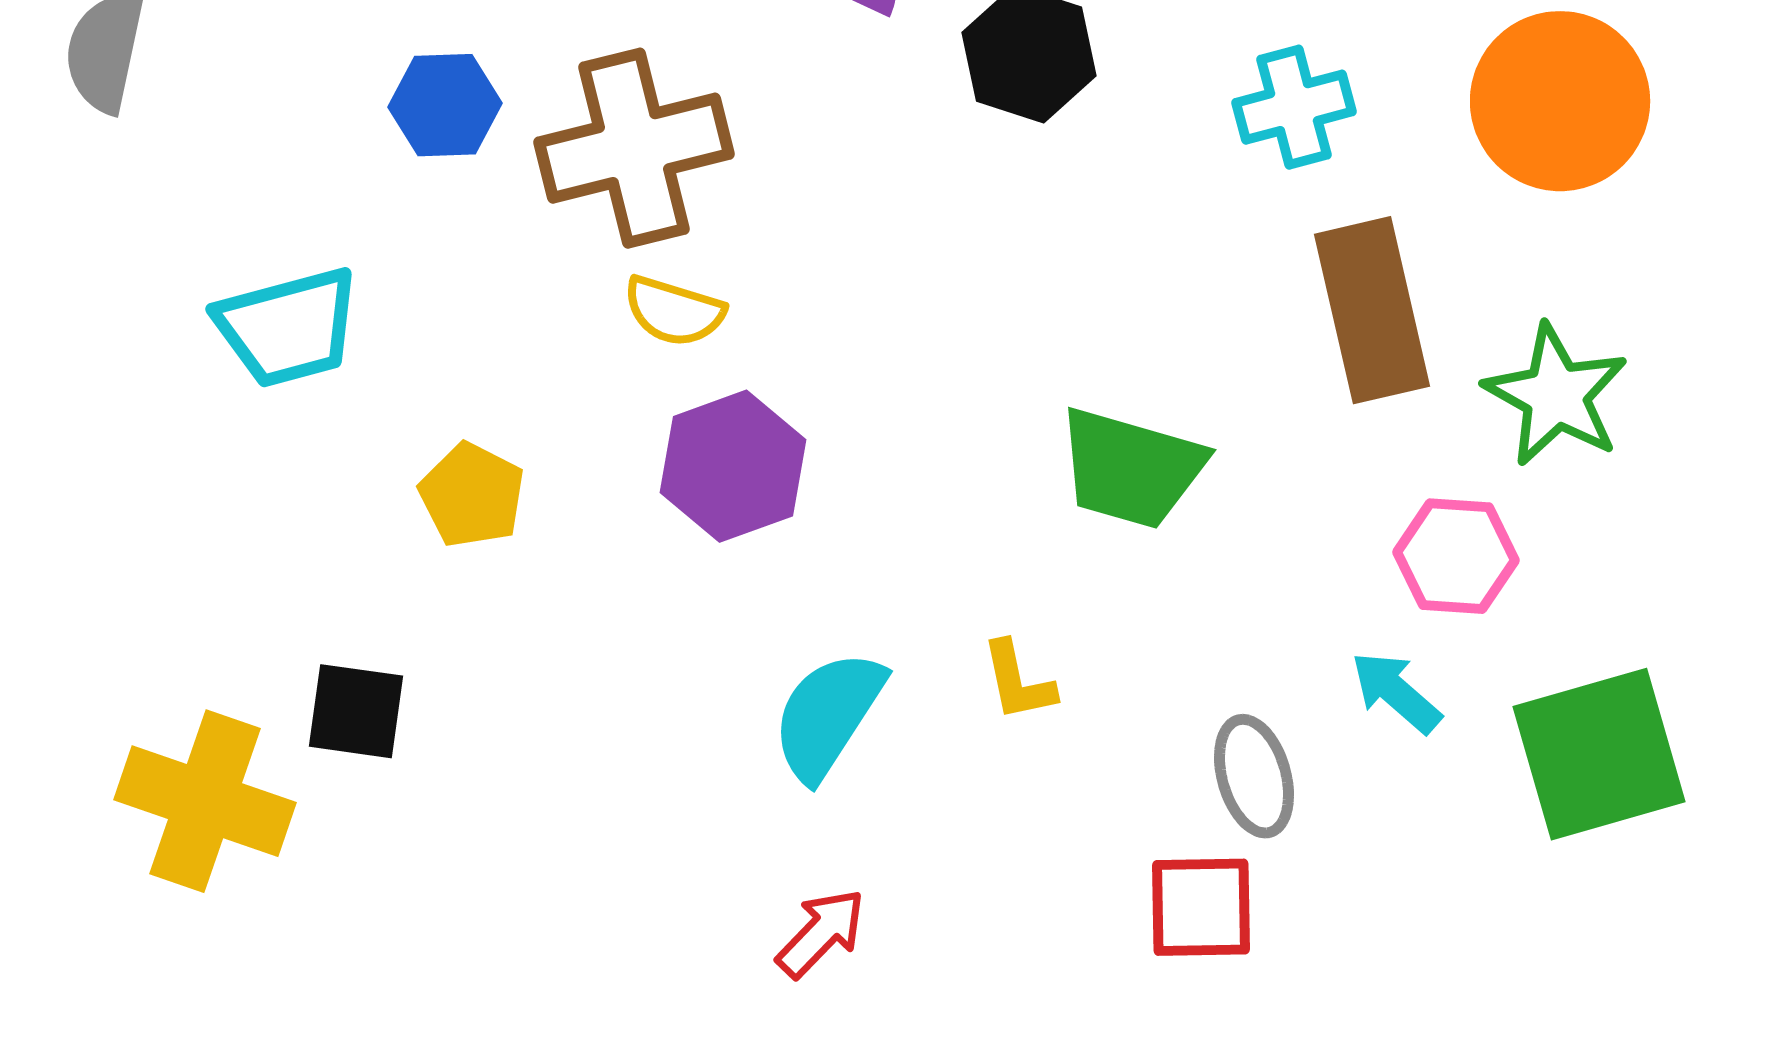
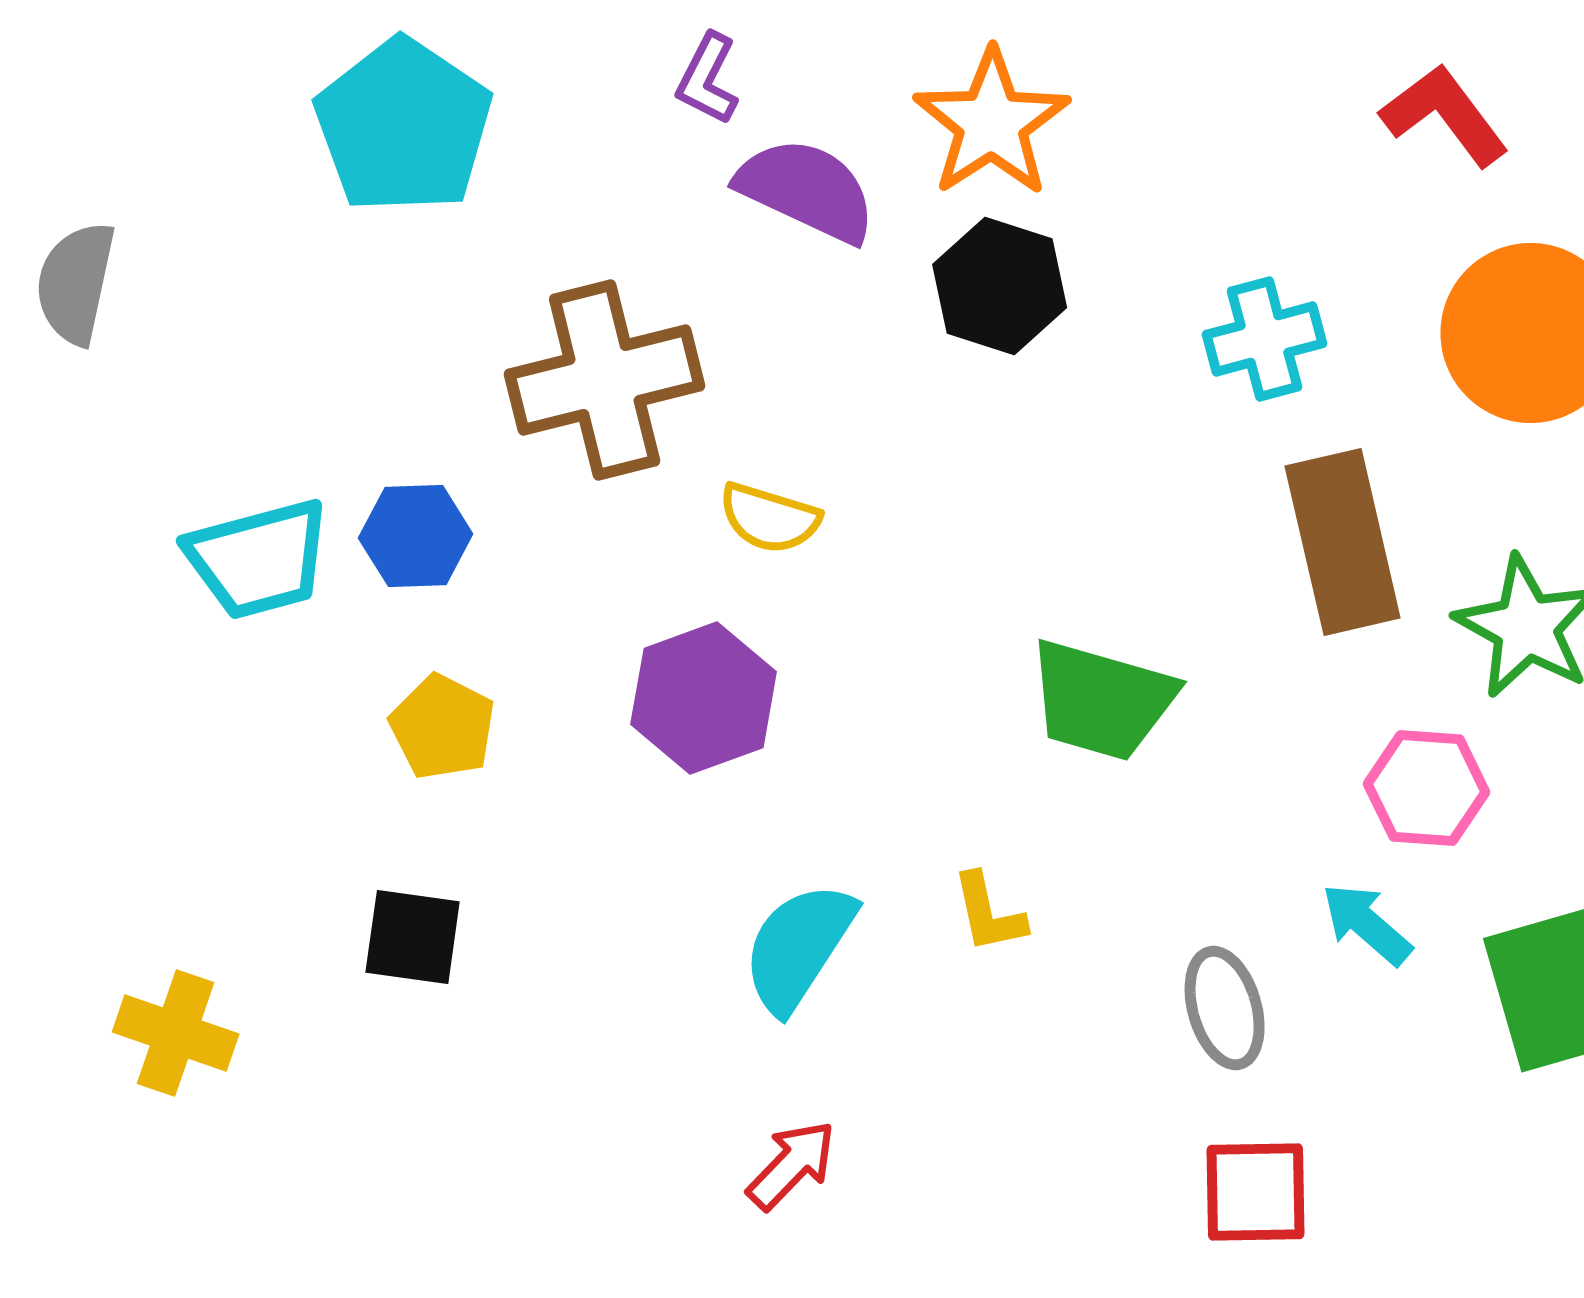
blue hexagon: (445, 105) -> (416, 536), moved
yellow semicircle: (674, 311) -> (770, 518), moved
black square: (356, 711) -> (413, 937), moved
yellow cross: (205, 801) -> (176, 1033), size x0.7
red square: (1201, 907) -> (1256, 1192), moved

